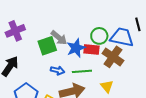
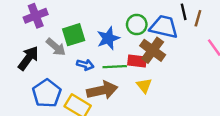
gray arrow: (59, 38) -> (56, 47), moved
red rectangle: (91, 49) -> (137, 61), moved

